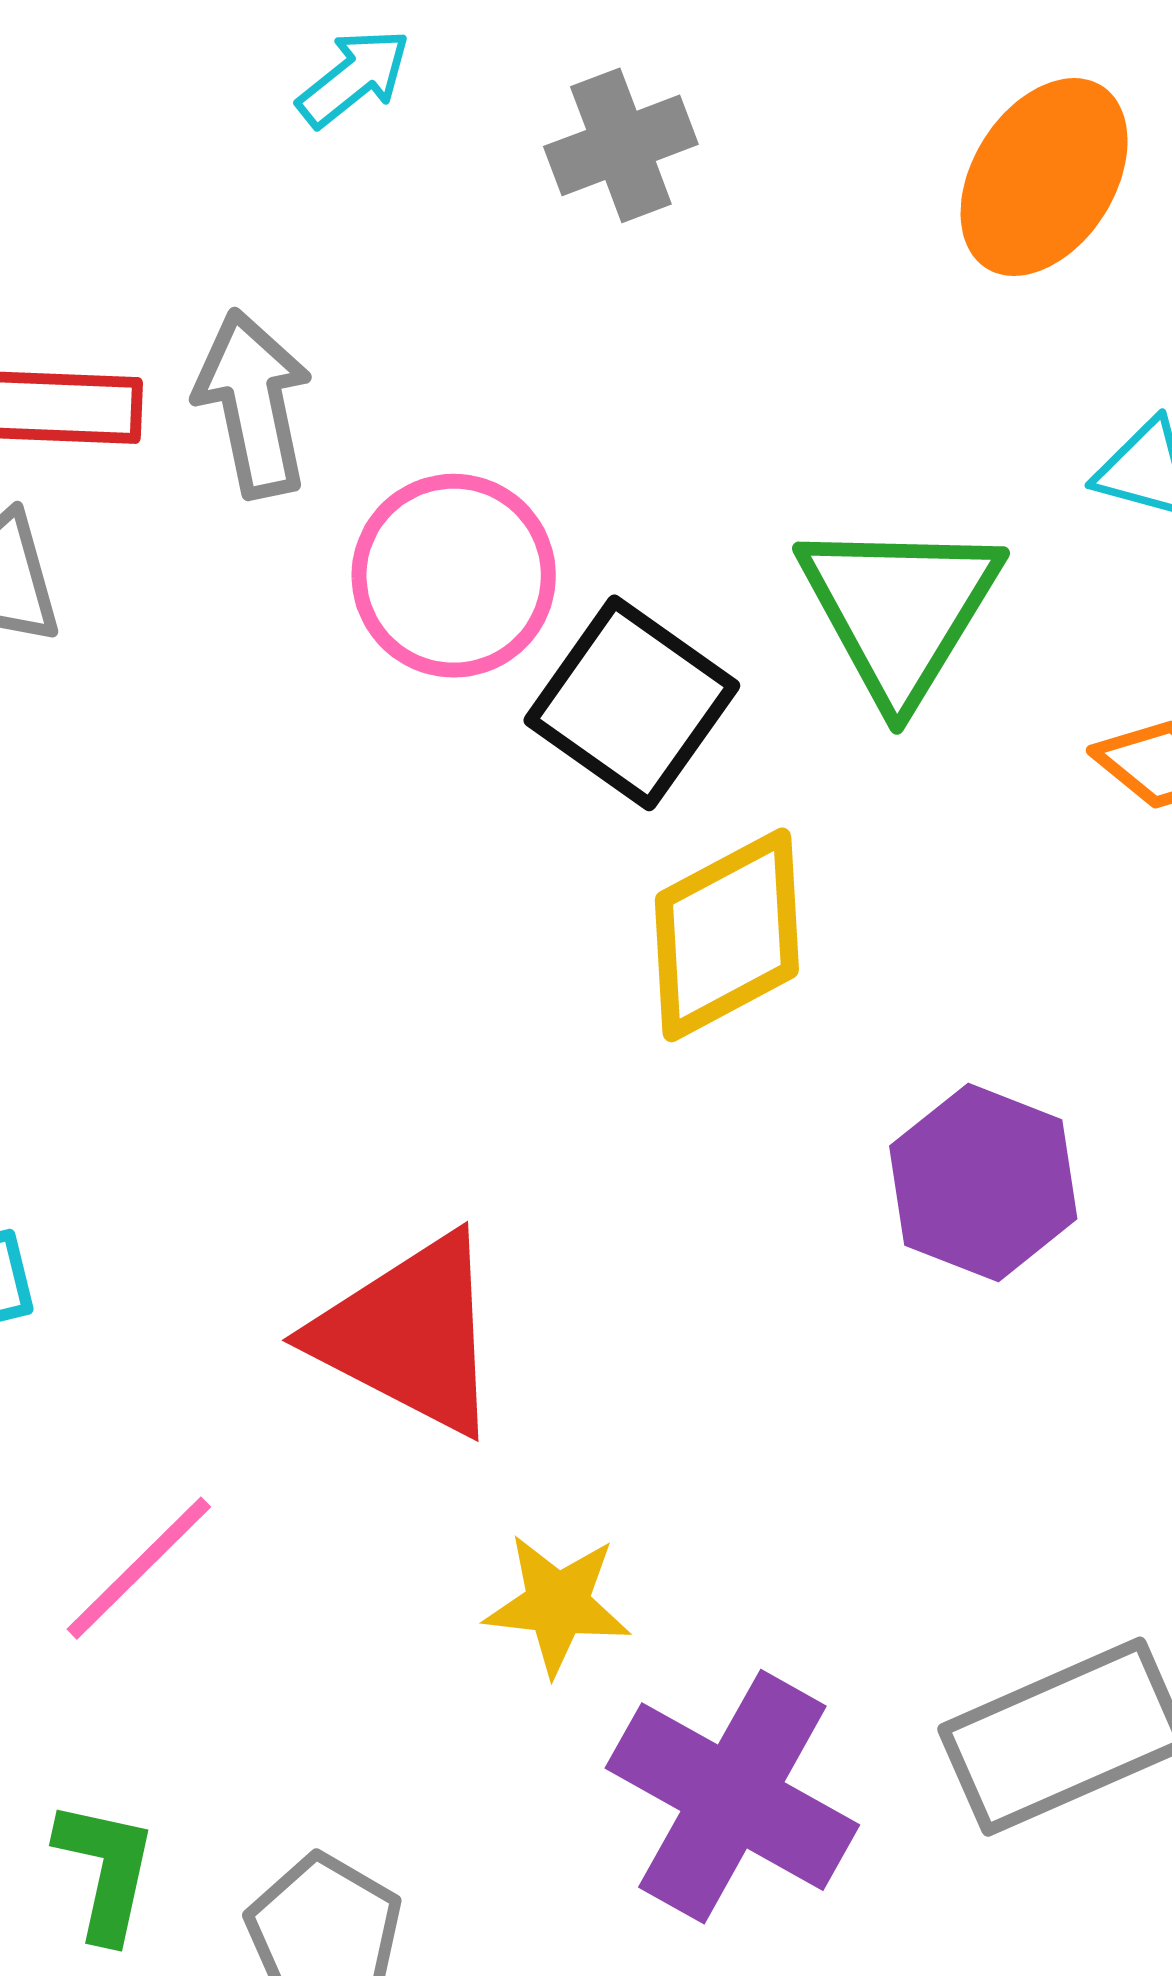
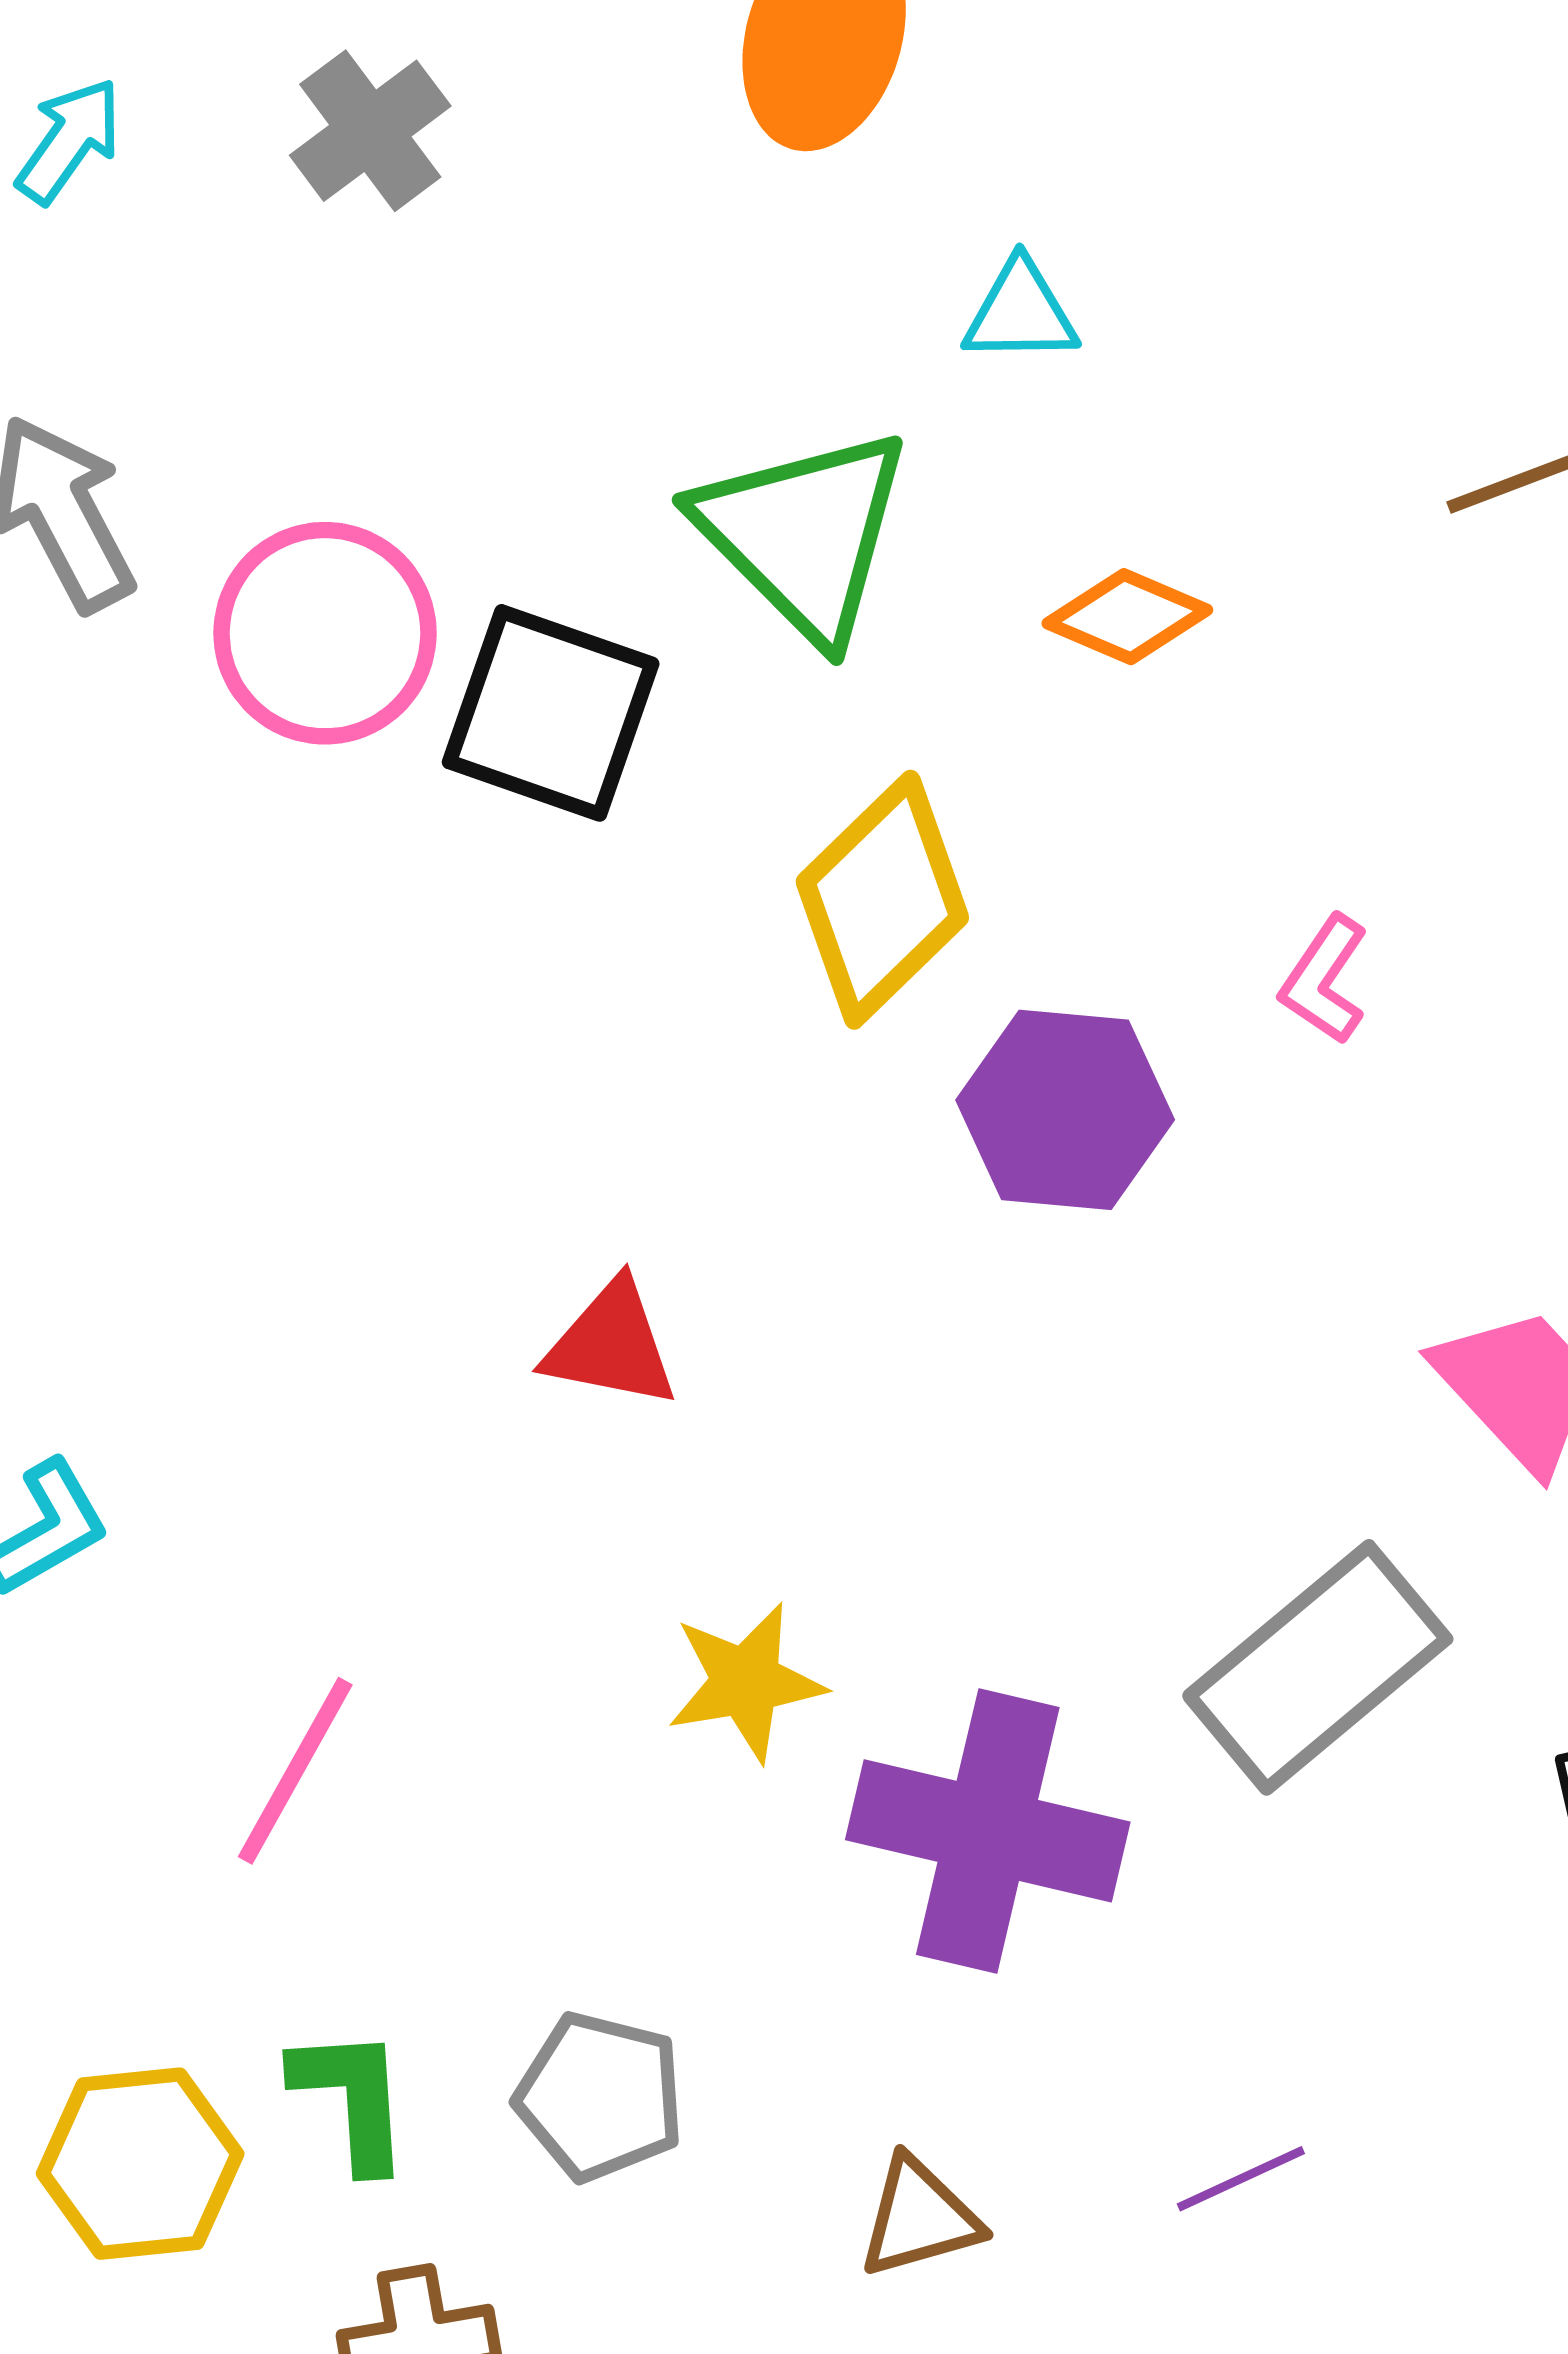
yellow diamond: (727, 935) -> (882, 900), moved
red triangle: (409, 1334) -> (611, 1345), moved, size x0.6

